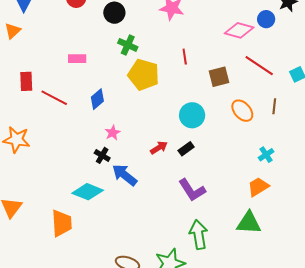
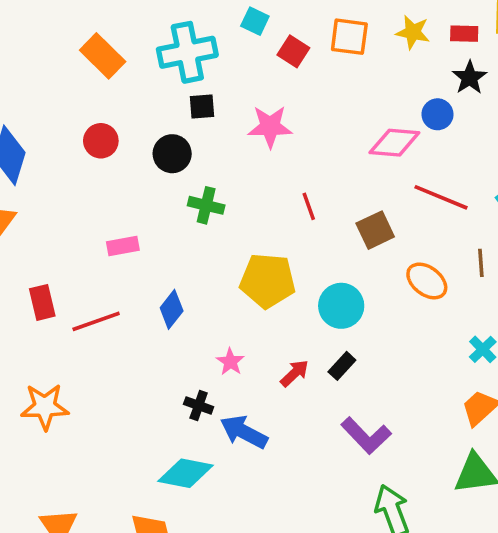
yellow pentagon: (144, 75) -> (268, 281), moved
red line: (54, 98) -> (96, 321), turned -36
pink star: (113, 133) -> (230, 362), moved

